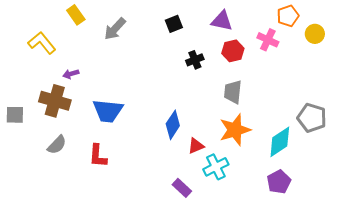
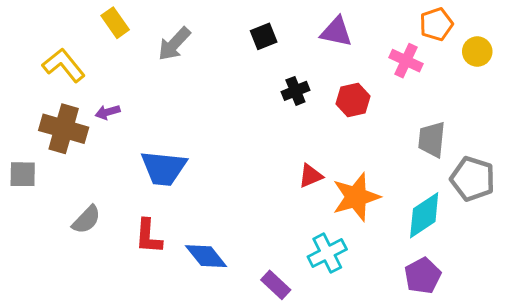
red hexagon: (233, 51) -> (353, 100), moved
gray trapezoid: (233, 92) -> (432, 139), moved
brown cross: (55, 101) -> (64, 129), moved
blue diamond: (173, 125) -> (206, 256), moved, turned -72
red triangle: (196, 146) -> (311, 176), moved

